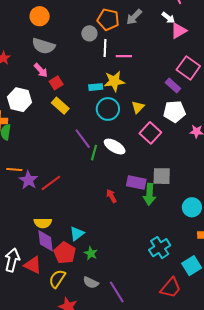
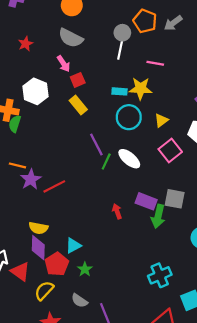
white line: (105, 48) -> (120, 50), moved

